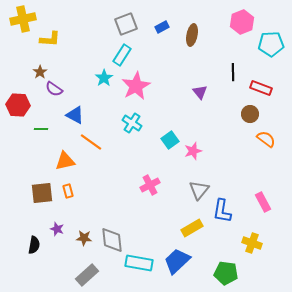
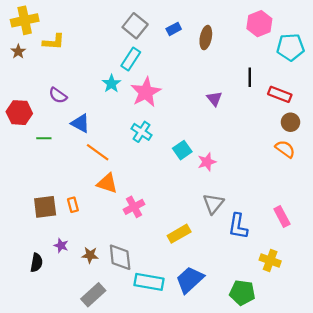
gray square: (126, 24) -> (135, 26), turned -30
brown star: (40, 72) -> (18, 51), moved
brown circle: (250, 114) -> (290, 122), moved
orange triangle: (65, 161) -> (107, 183), moved, turned 30
pink cross: (150, 185) -> (134, 207), moved
yellow rectangle: (192, 228) -> (179, 234), moved

